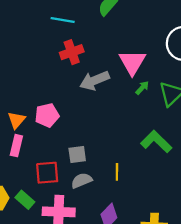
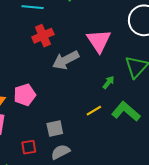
green arrow: (142, 88) -> (108, 82), moved
yellow line: (117, 172) -> (94, 111), moved, turned 63
red square: (47, 173) -> (29, 147), size x0.7

